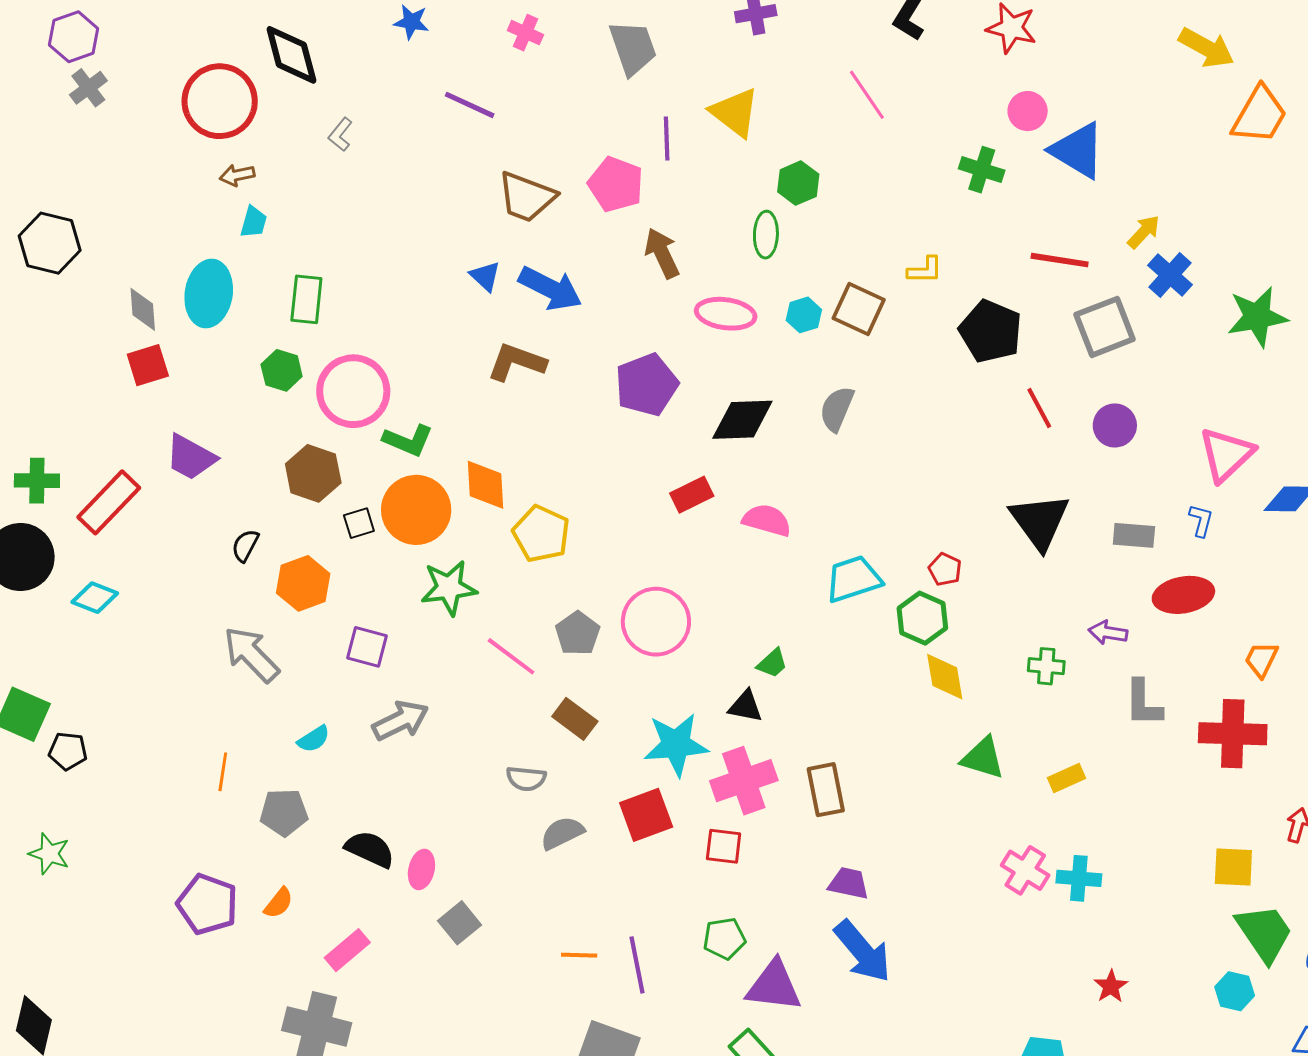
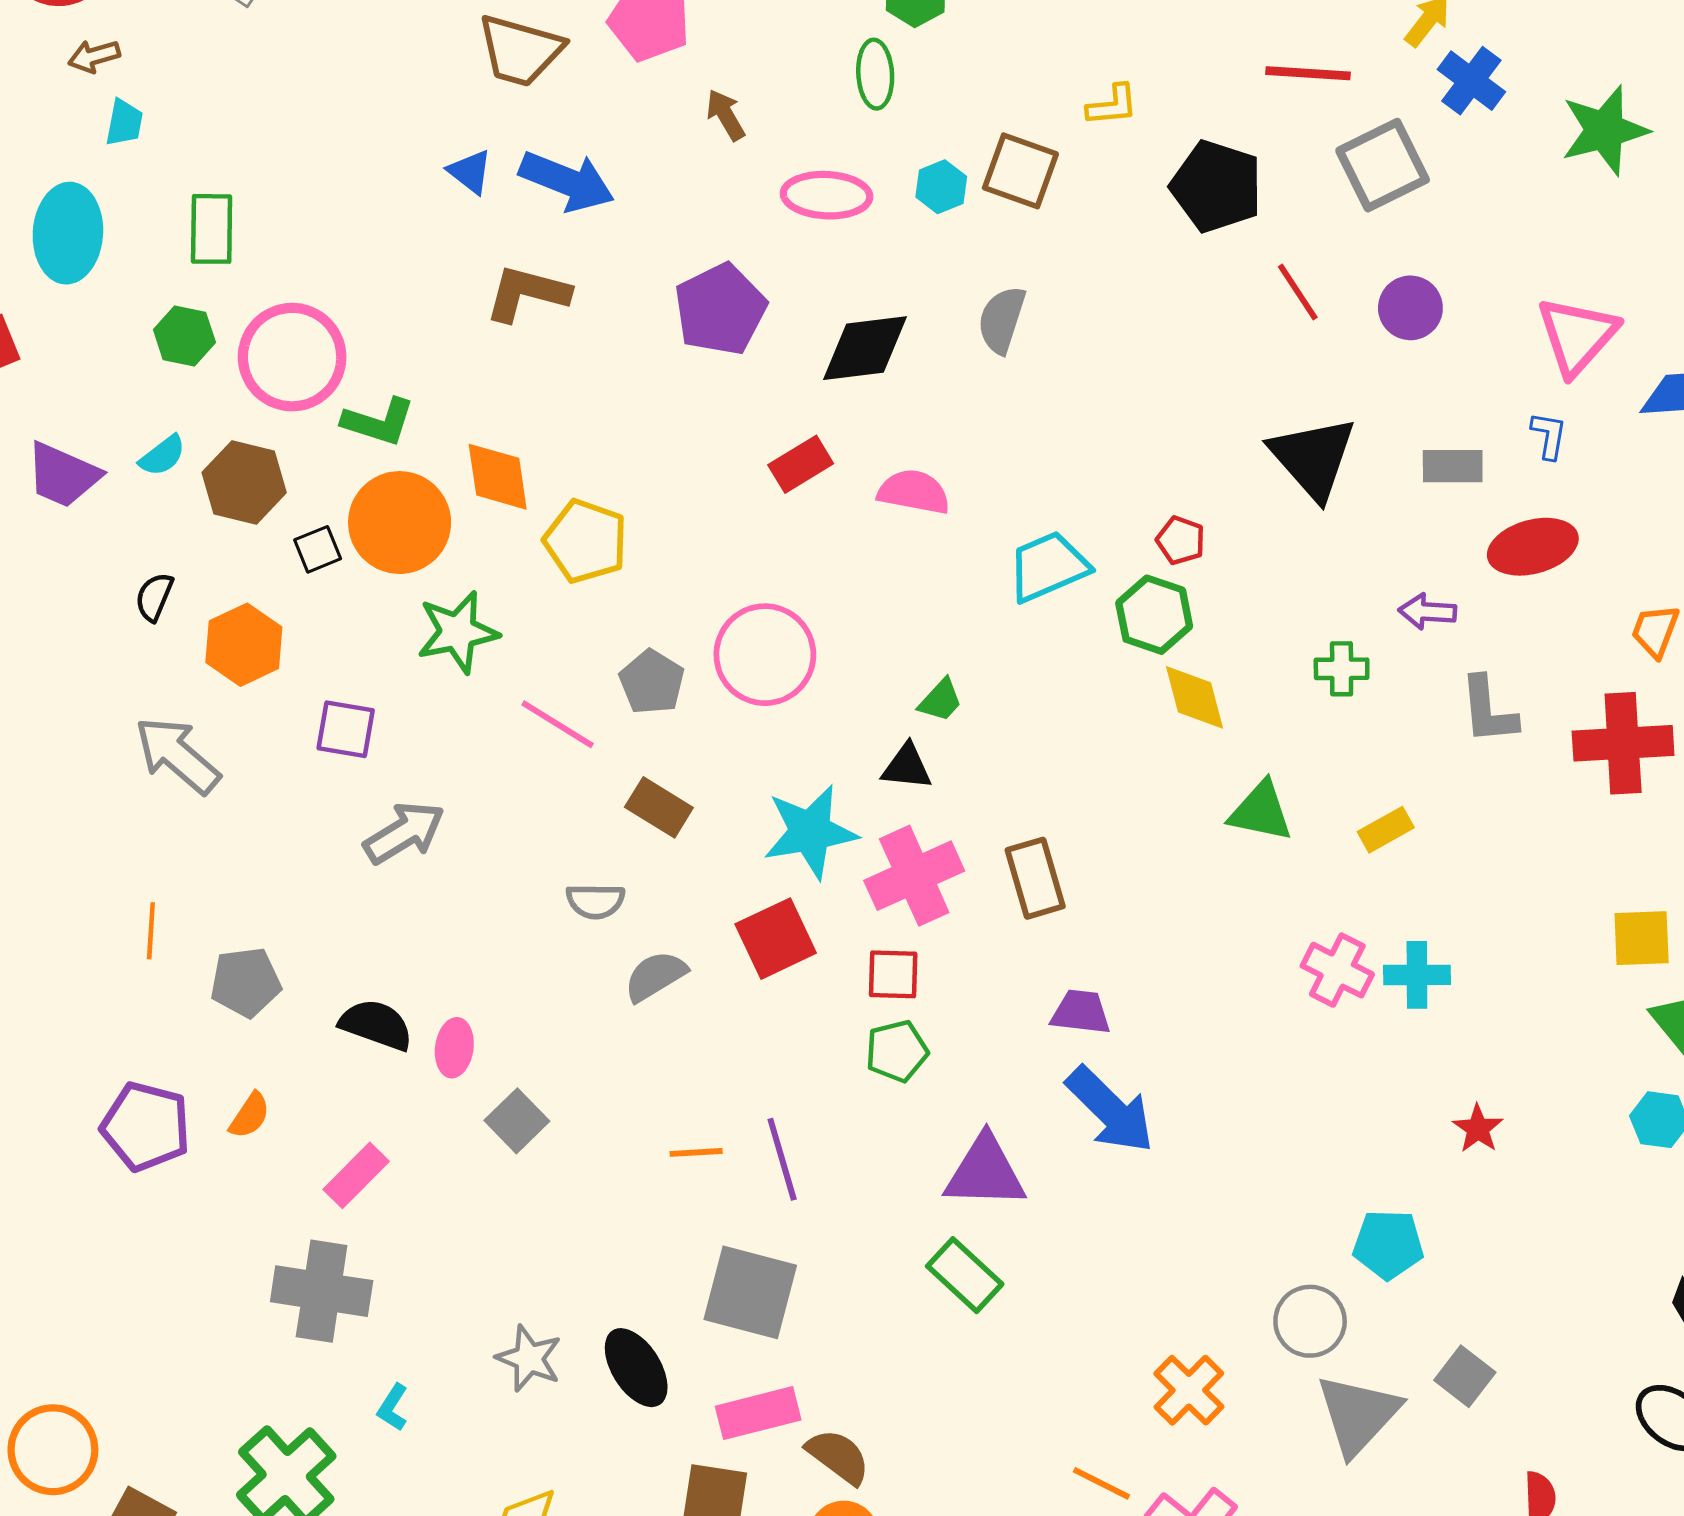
brown arrow: (662, 253) -> (726, 115), size x0.7
cyan semicircle: (314, 739) -> (162, 456), moved
green pentagon: (724, 938) -> (897, 1051), moved

